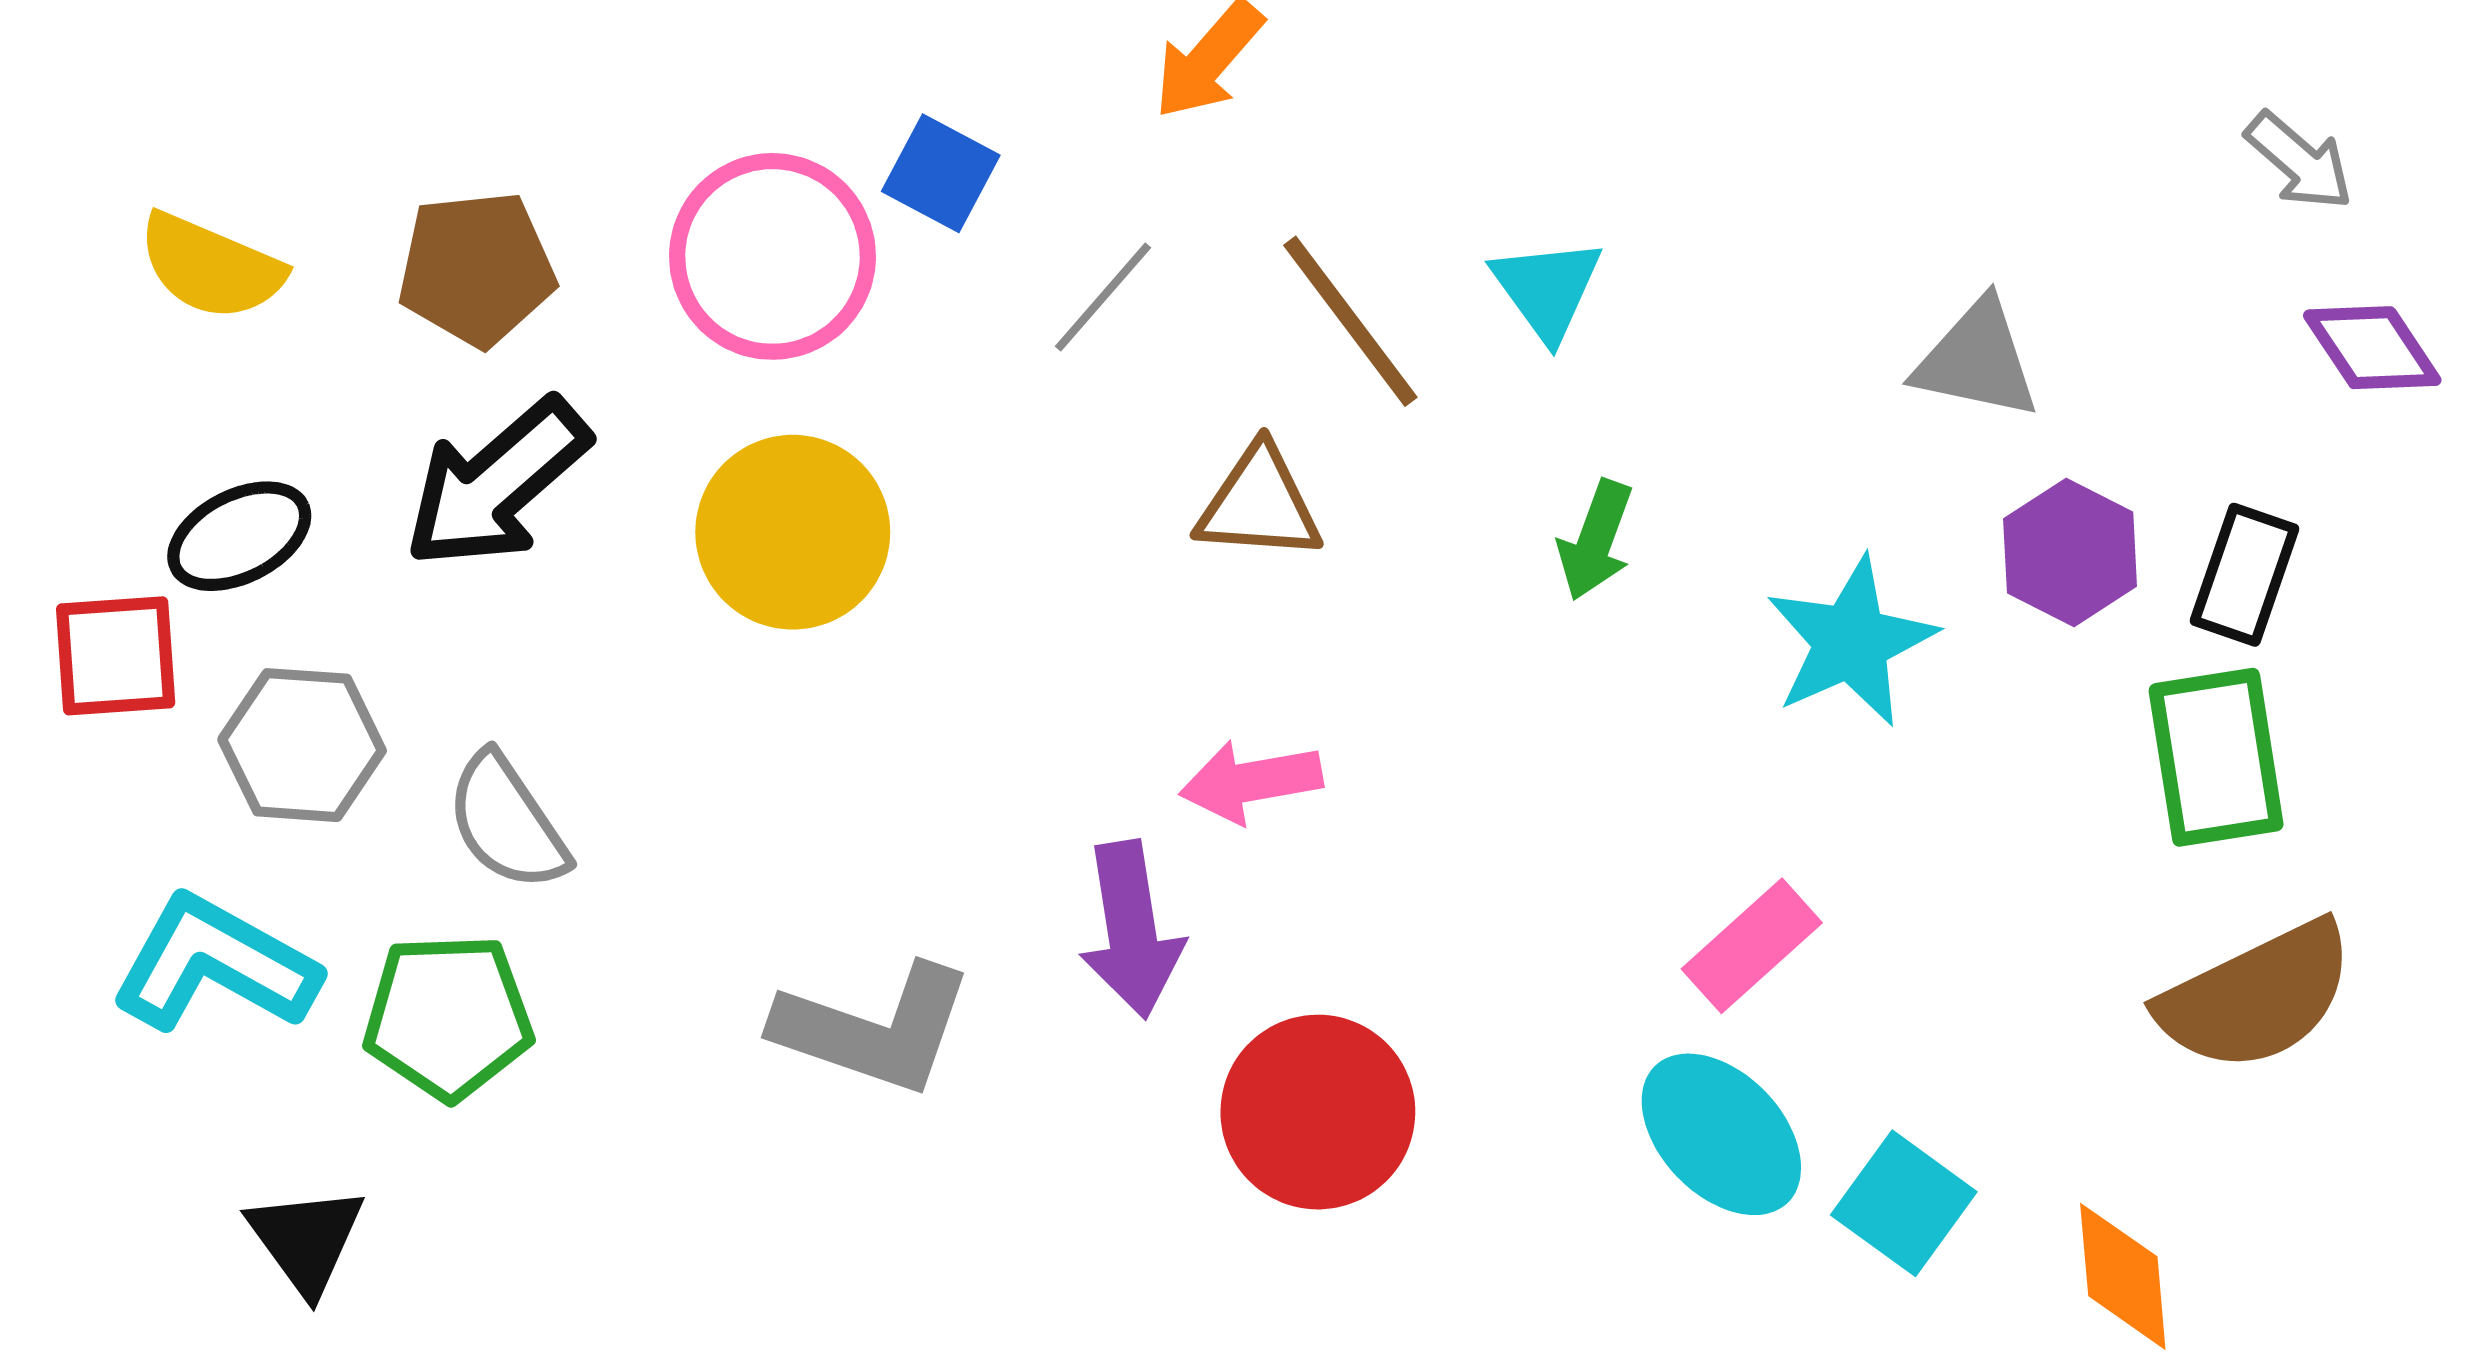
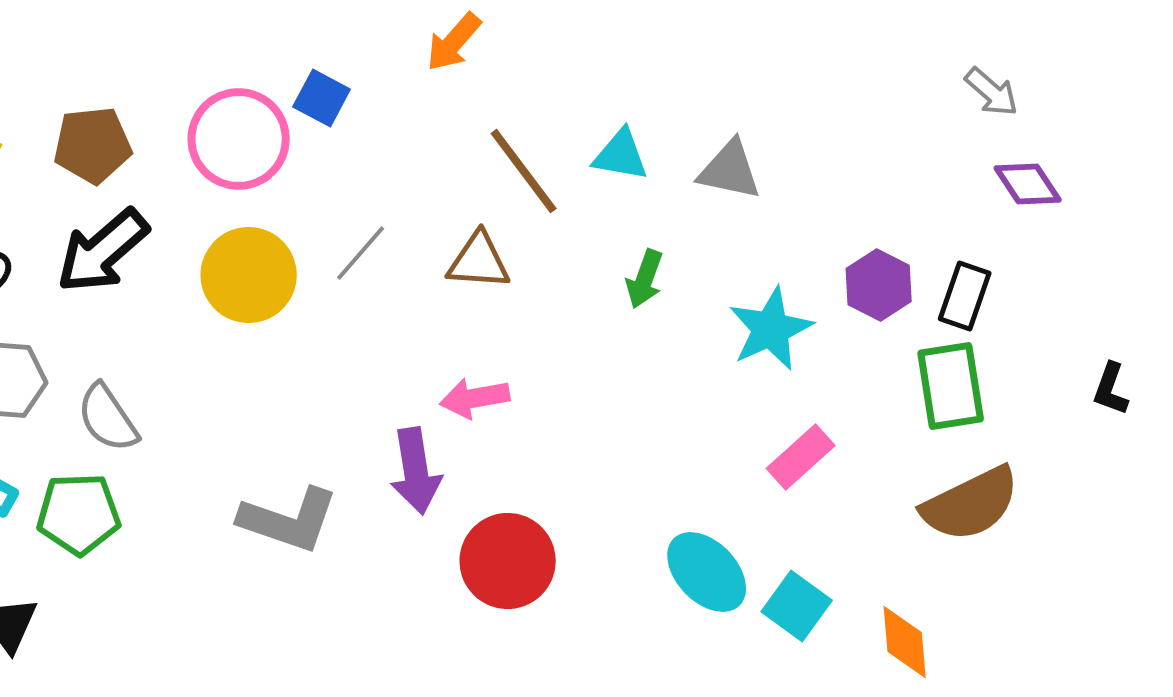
cyan triangle: (1547, 289) -> (621, 155), turned -44
gray line: (1103, 297) -> (361, 253), moved
gray triangle: (1977, 360) -> (730, 170), moved
pink rectangle: (1752, 946) -> (801, 457), moved

